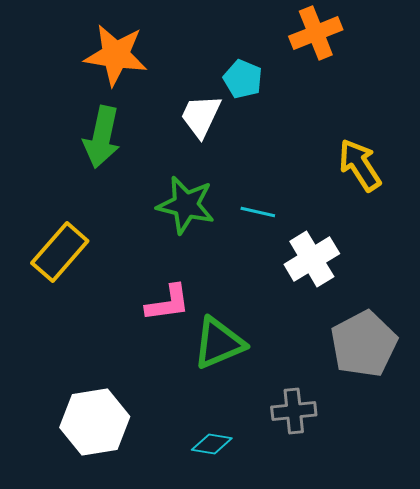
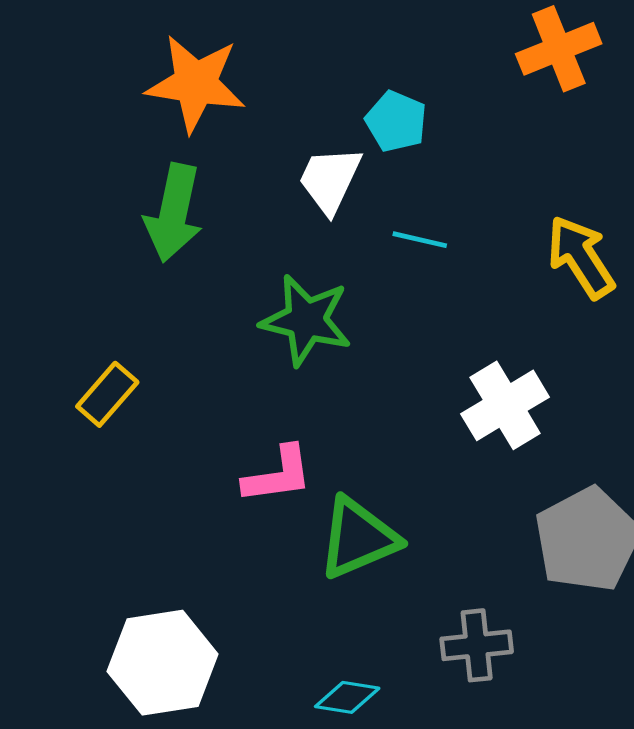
orange cross: (316, 33) -> (559, 49), moved
cyan line: (258, 212) -> (420, 240), moved
yellow rectangle: (60, 252) -> (107, 394), size x0.7

